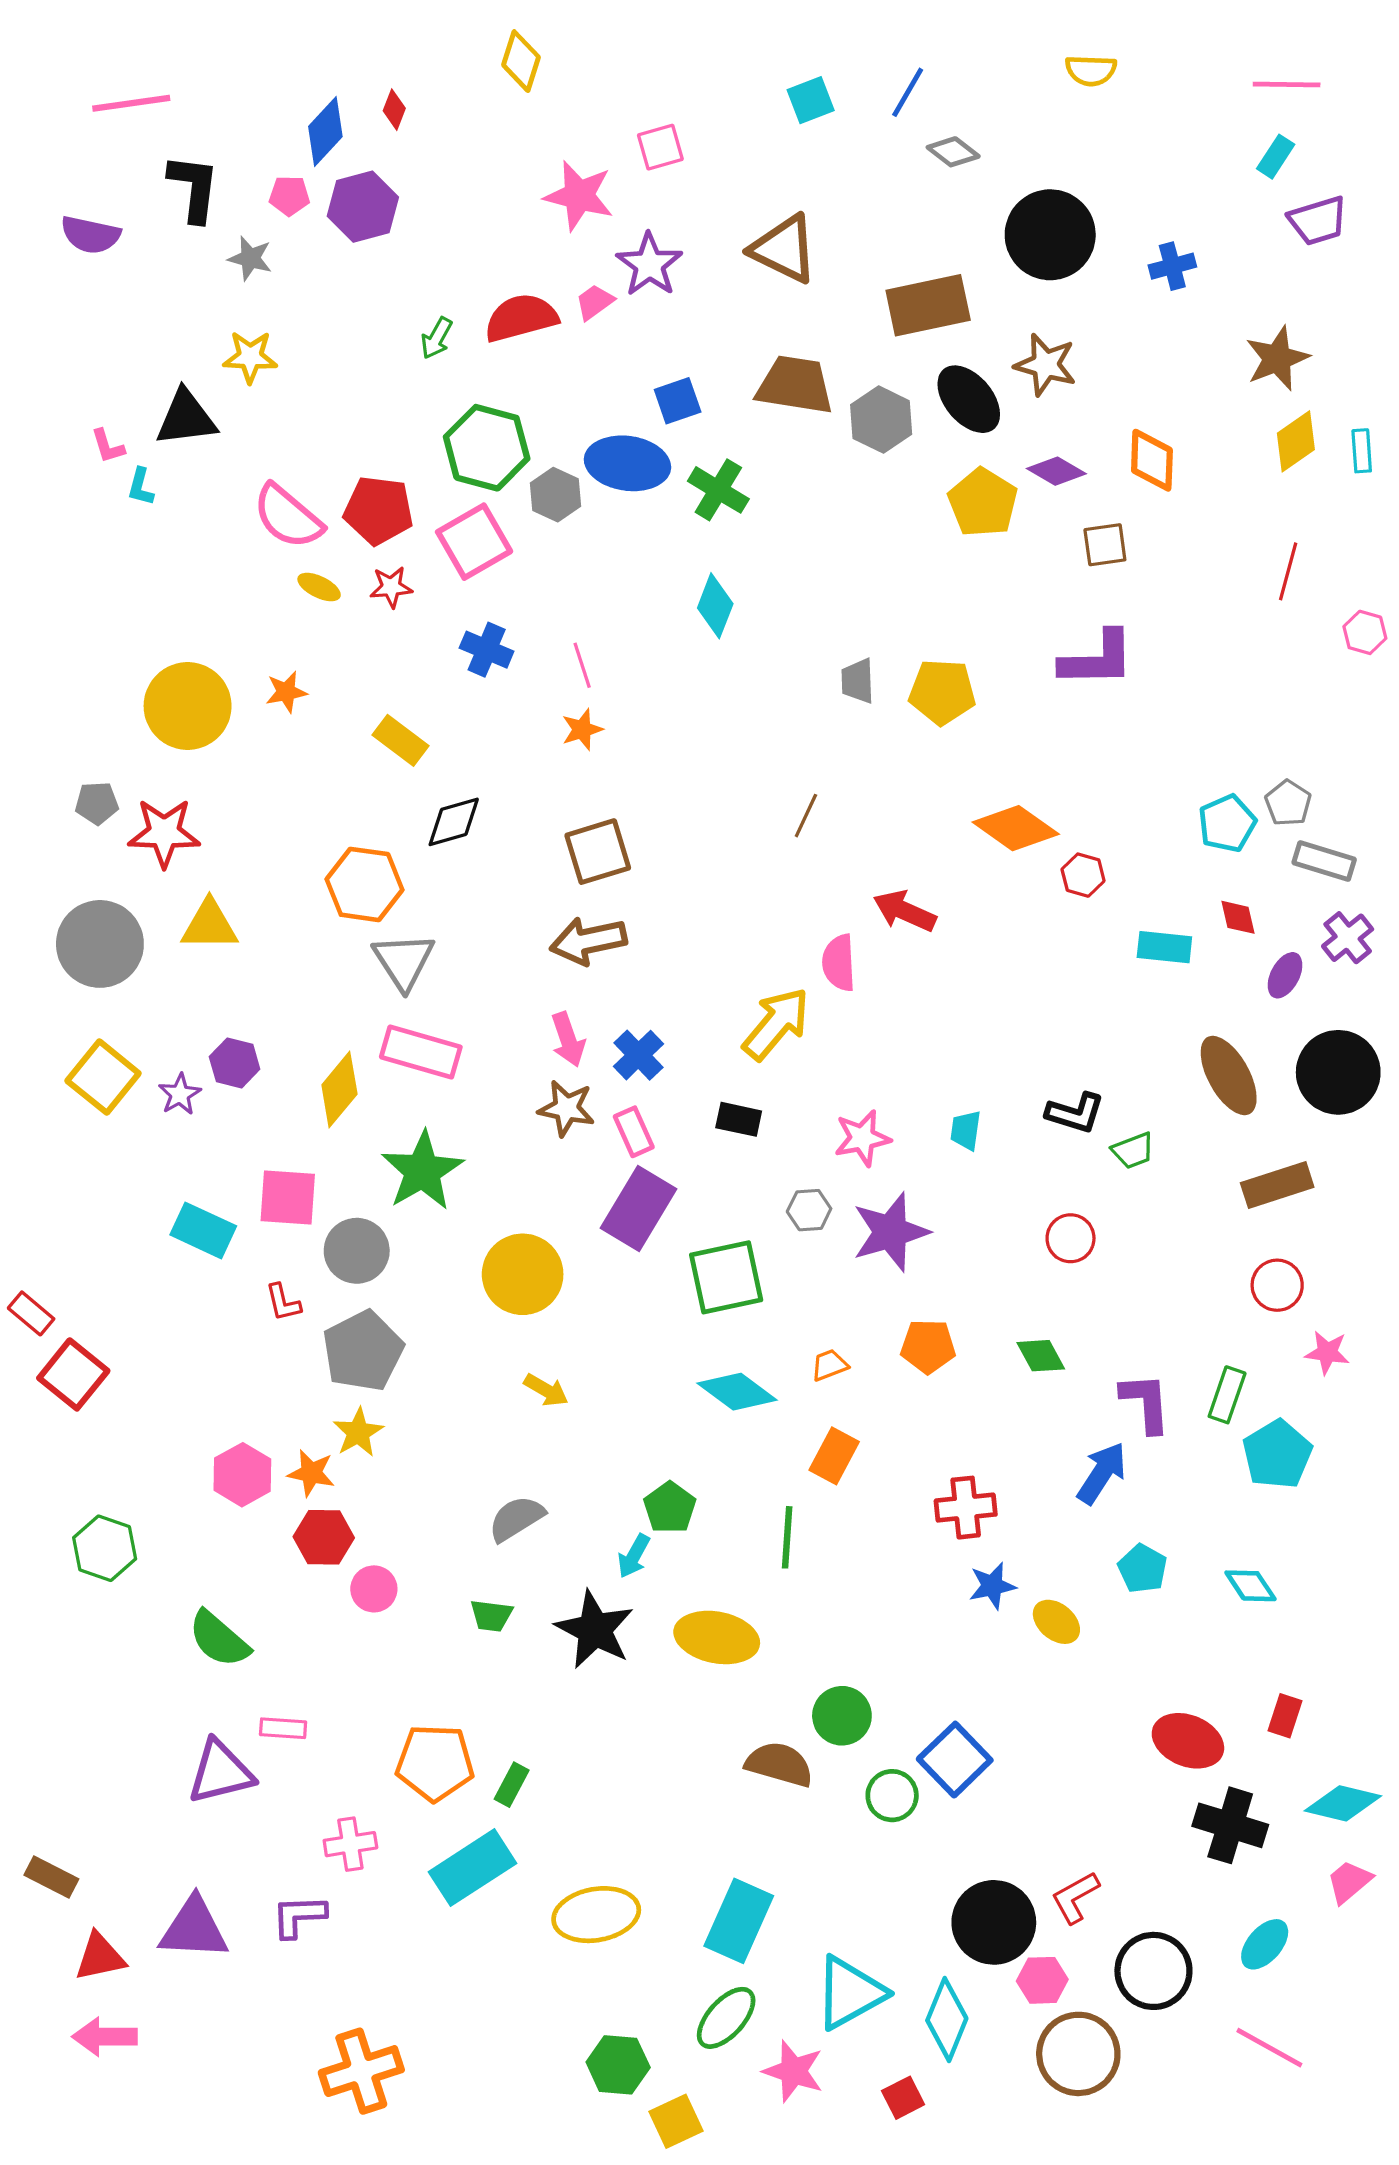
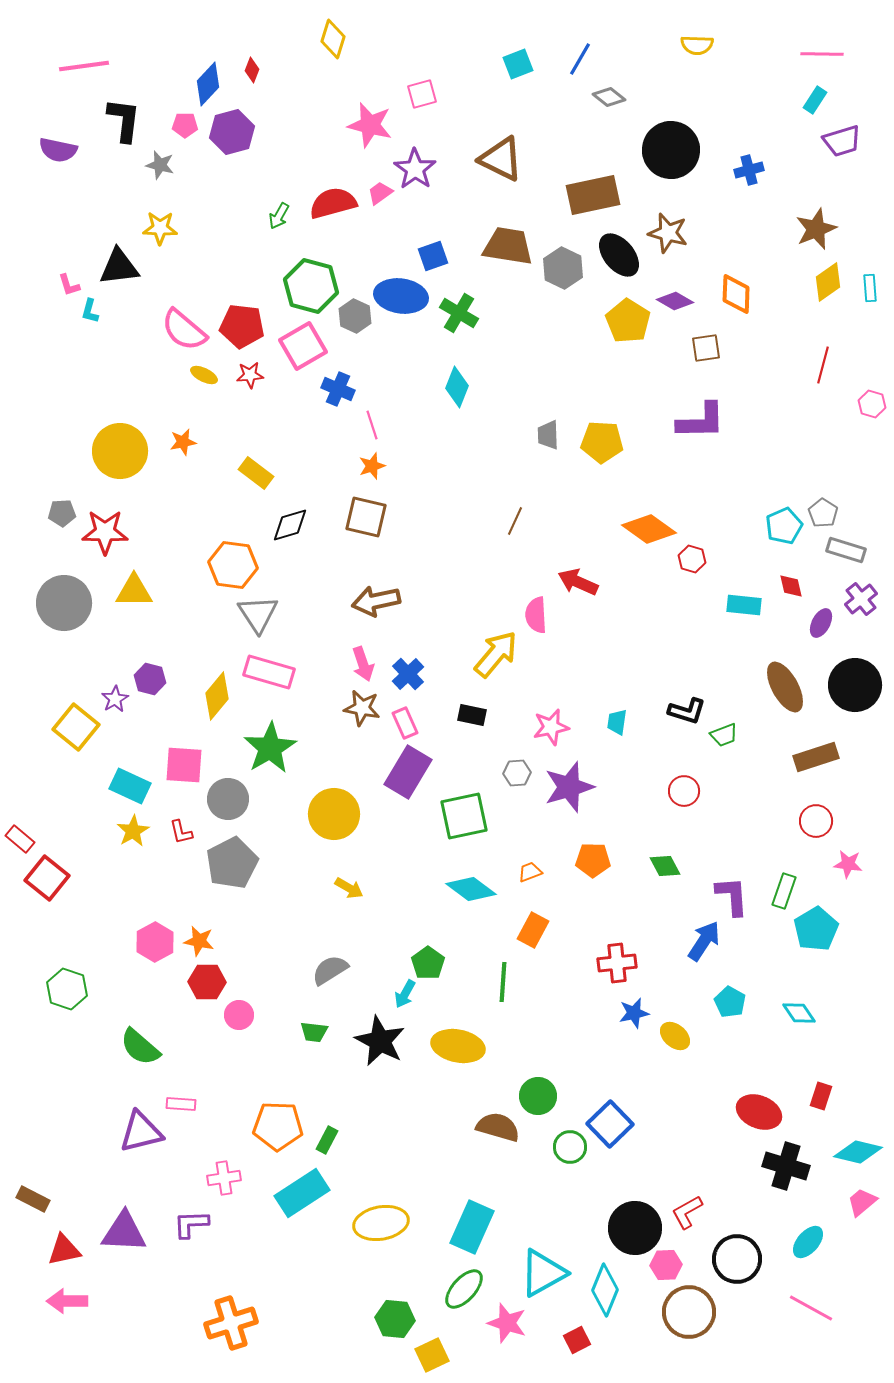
blue cross: (487, 650) -> (338, 389), moved
brown square: (598, 852) -> (366, 517), moved, turned 30
yellow square: (103, 1077) -> (76, 727), moved
yellow star: (358, 1432) -> (133, 831), moved

